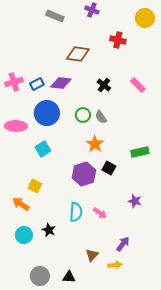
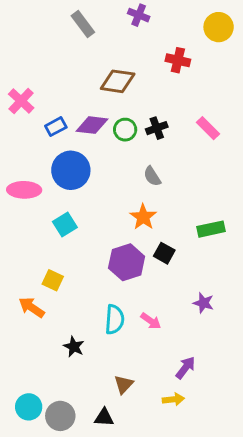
gray rectangle: (55, 16) -> (83, 24), turned 30
pink cross: (14, 82) -> (21, 101), moved, turned -30
black cross: (104, 85) -> (157, 128), turned 32
green circle: (83, 115) -> (125, 130), moved
cyan circle: (24, 235) -> (29, 407), moved
brown triangle: (92, 255) -> (124, 384), moved

